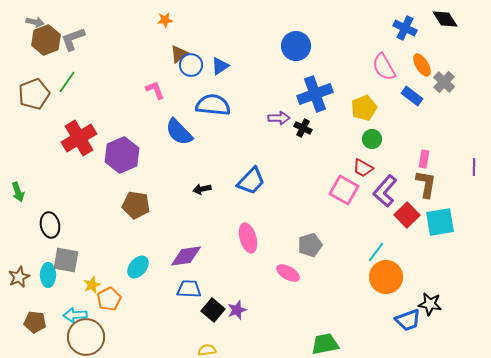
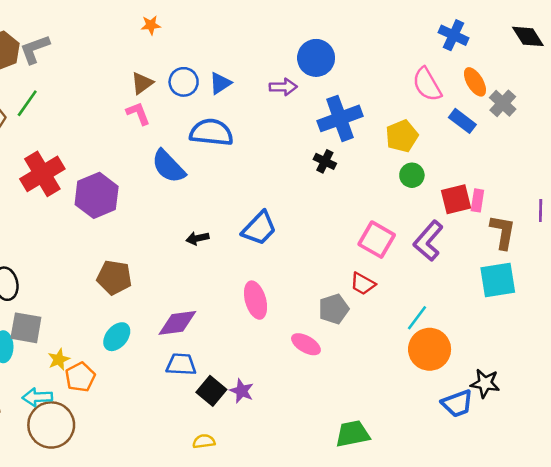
black diamond: (445, 19) -> (528, 36), moved
brown triangle: (179, 54) -> (142, 83), moved
purple arrow: (279, 118) -> (283, 87), moved
red trapezoid: (363, 168) -> (363, 284), moved
brown L-shape: (426, 184) -> (503, 232), moved
brown pentagon: (136, 205) -> (114, 277), moved
red square: (407, 215) -> (456, 199), moved, turned 30
purple star: (237, 310) -> (242, 391), turned -30

